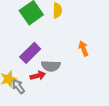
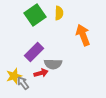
orange arrow: (83, 49) -> (83, 35), moved, size x1.5

